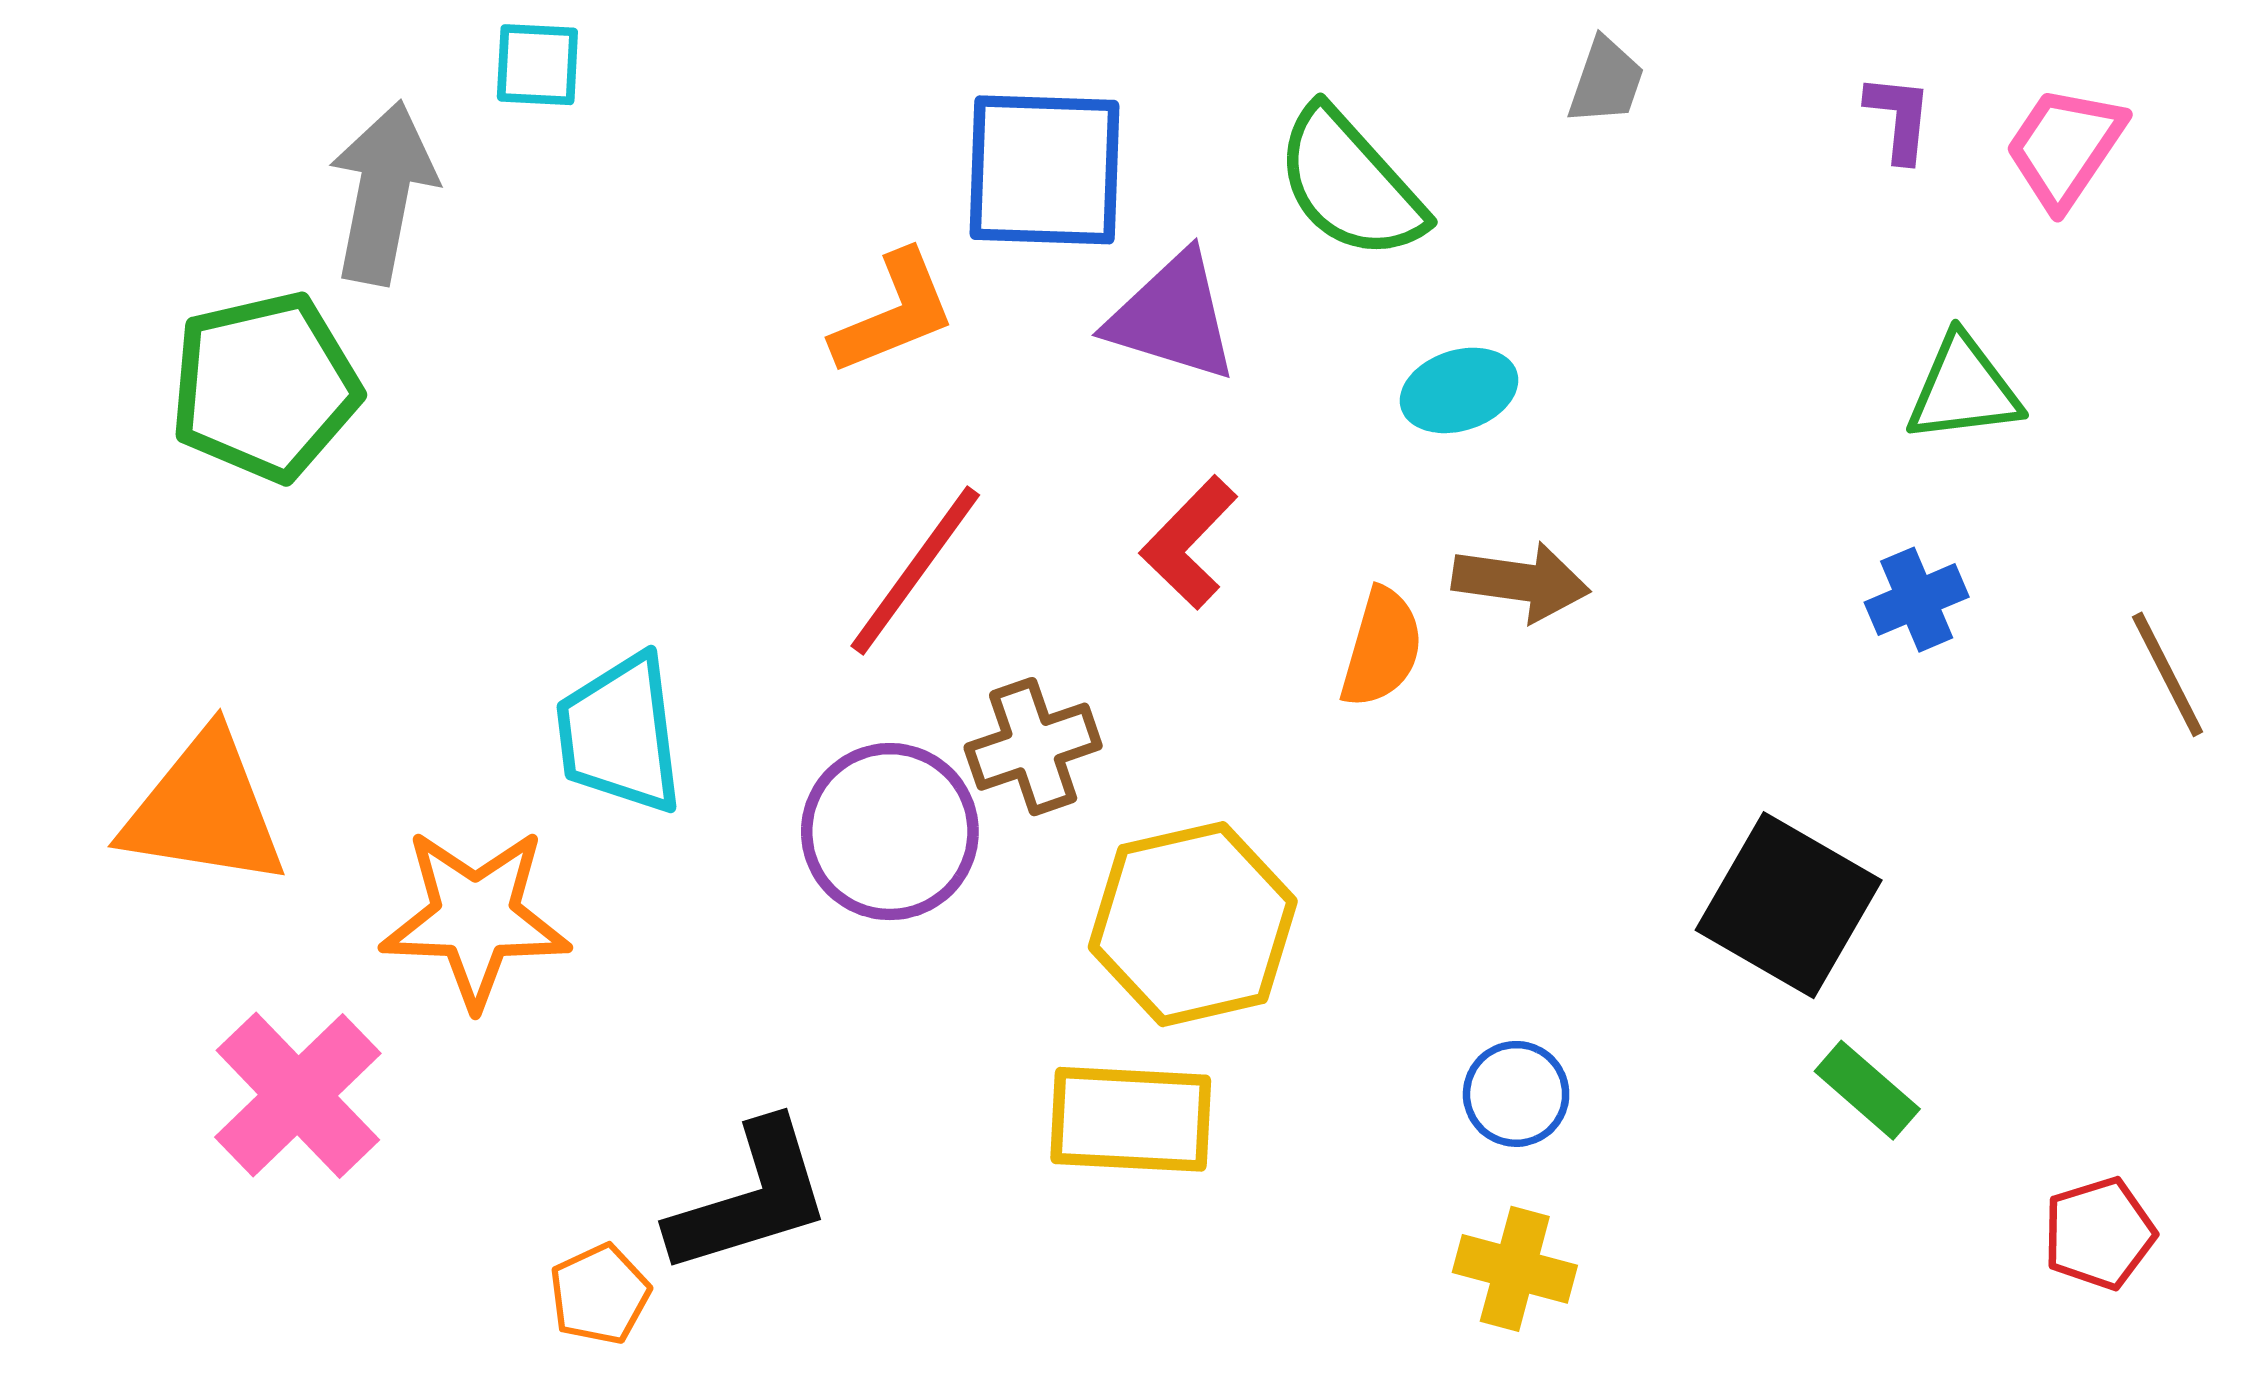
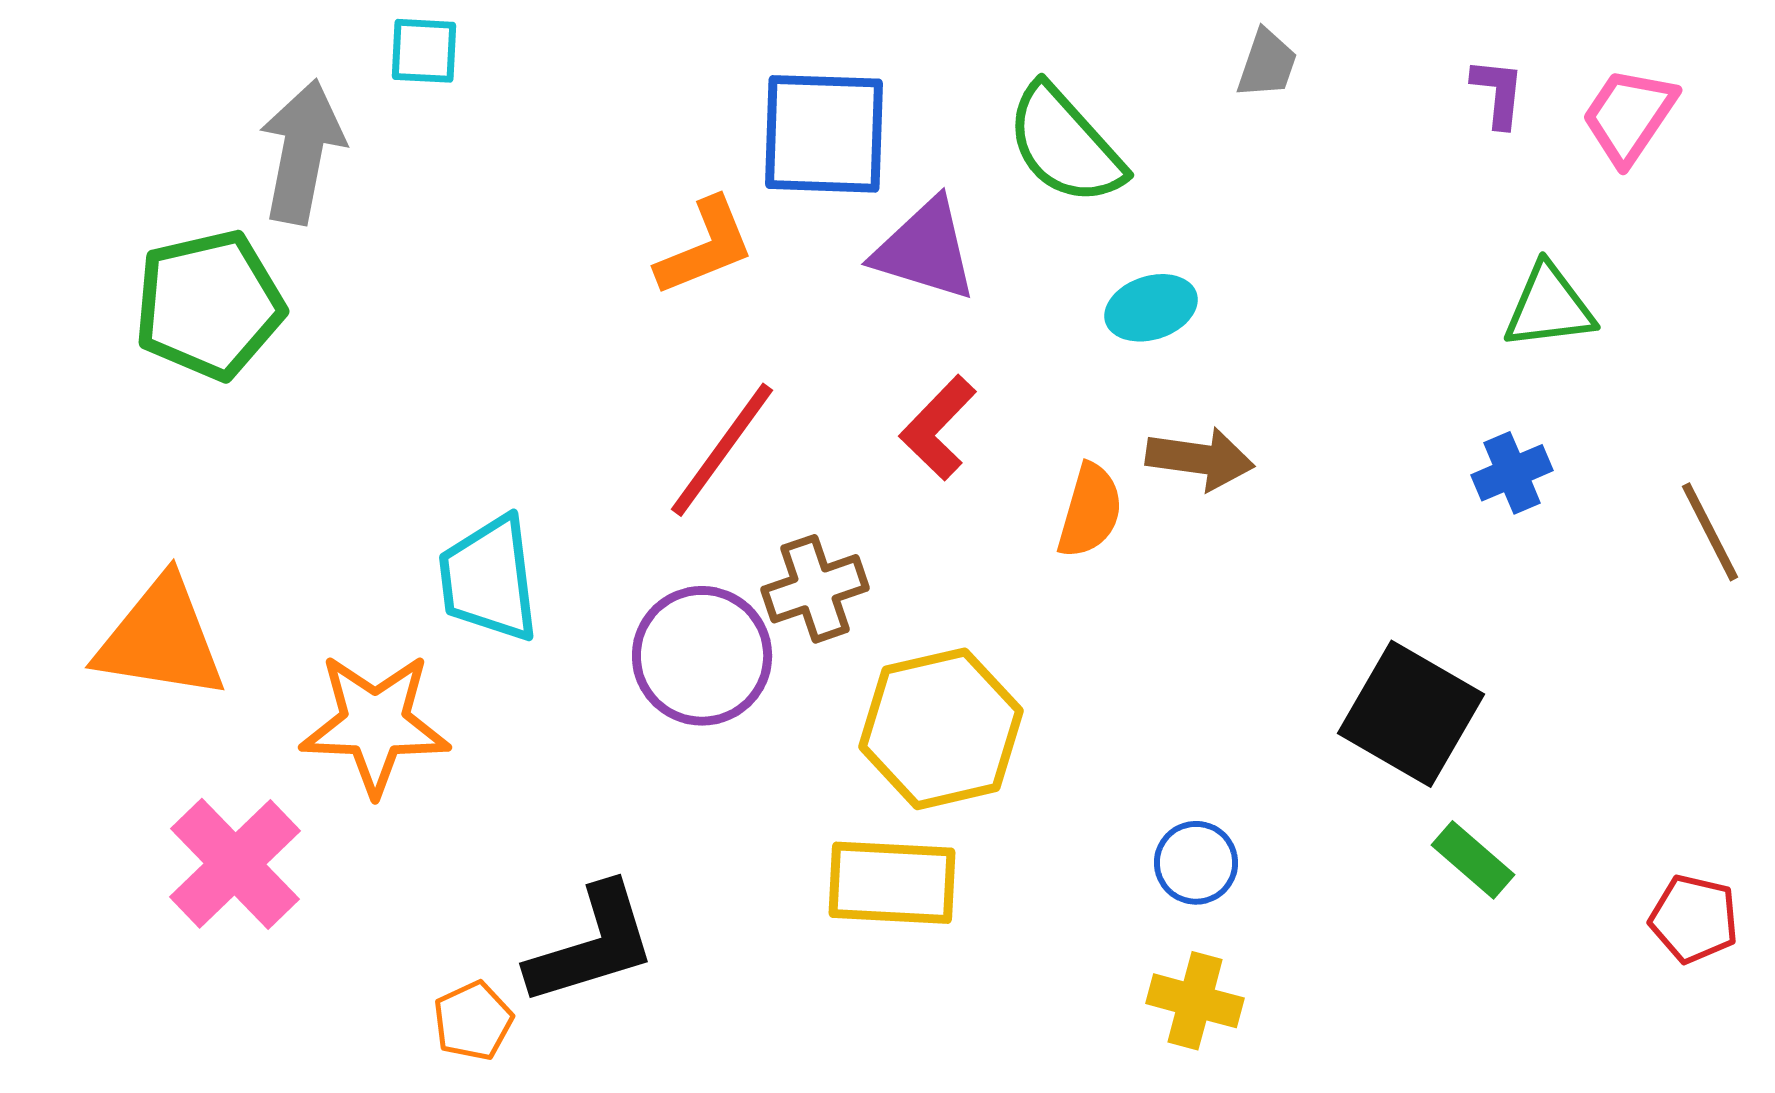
red pentagon: (2099, 1233) -> (1694, 919), moved, turned 30

